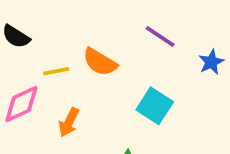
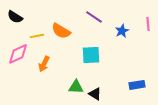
cyan square: (155, 106) -> (91, 55), turned -36

